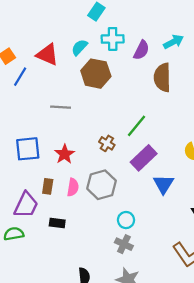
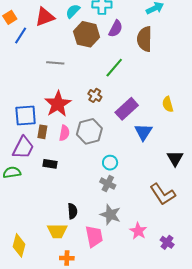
purple semicircle: (141, 50) -> (116, 29), moved
red triangle: (47, 55) -> (45, 17), turned -45
green line: (136, 126) -> (114, 68), moved
blue square: (28, 149) -> (26, 116), moved
red star: (65, 154) -> (58, 104), size x1.5

